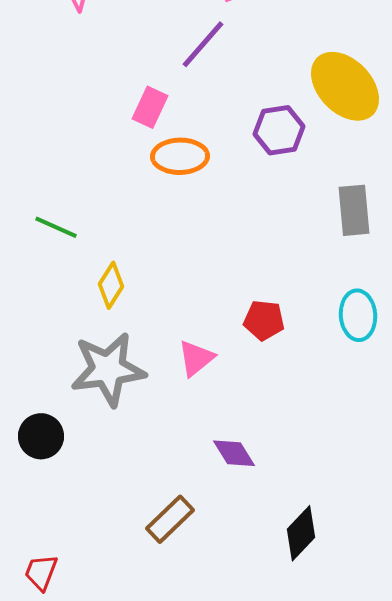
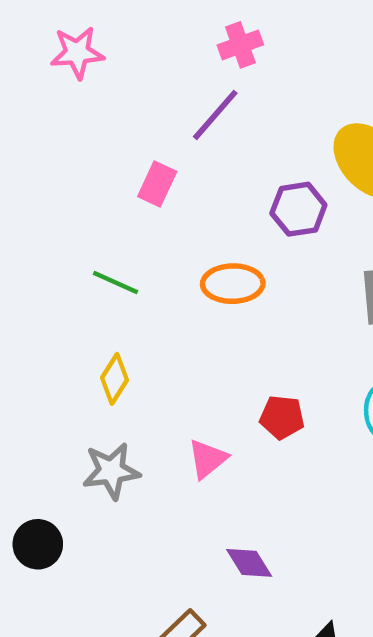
orange ellipse: (180, 156) -> (233, 284), moved
green line: (56, 227) -> (116, 283), moved
gray star: (108, 369) -> (111, 471), size x0.7

